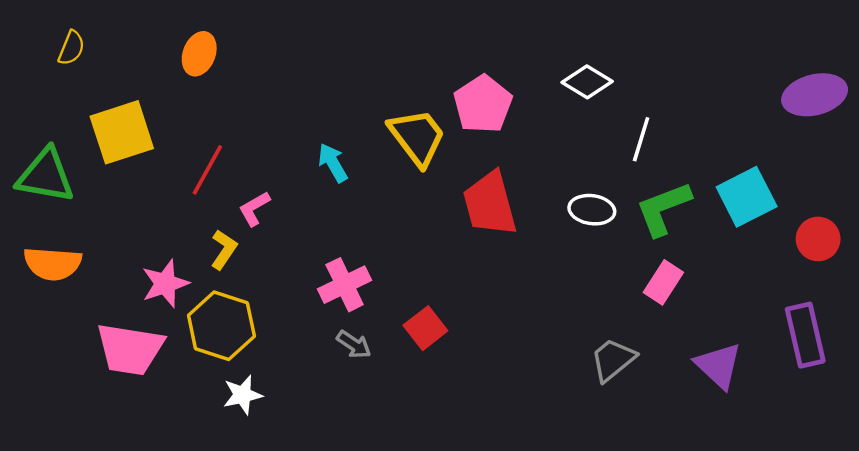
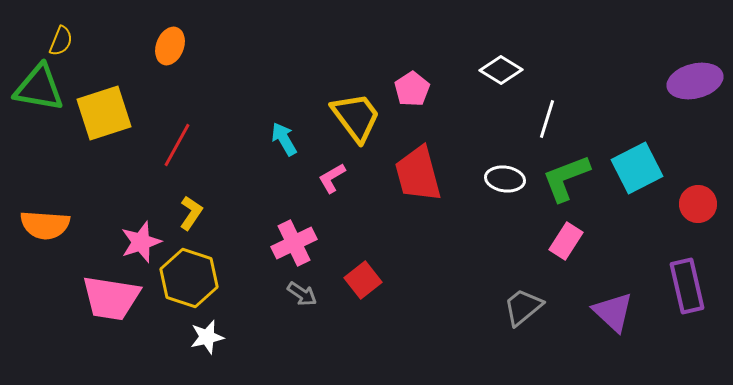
pink pentagon: (483, 104) -> (412, 89), size x0.7
green triangle: (46, 176) -> (39, 88), moved
pink L-shape: (254, 209) -> (332, 178), moved

